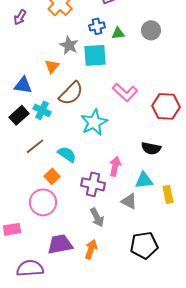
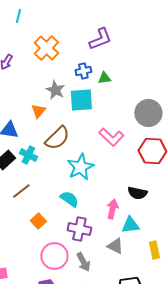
gray circle: (151, 30) -> (148, 113), moved, size x1.4
cyan semicircle: (67, 154) -> (69, 199), moved
pink arrow: (115, 166) -> (112, 209), moved
yellow rectangle: (168, 194) -> (154, 250), moved
pink circle: (43, 202) -> (54, 256), moved

